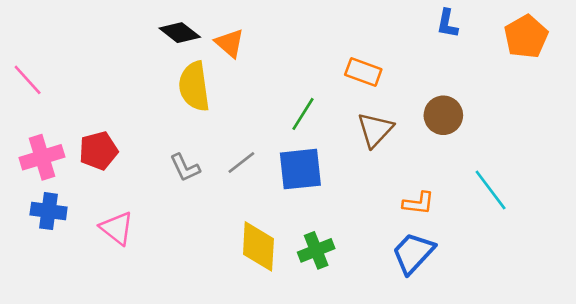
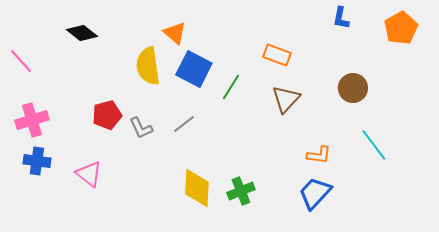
black diamond: (180, 33) -> (82, 33), moved
brown circle: (443, 115) -> (353, 88), moved
red pentagon: (98, 151) -> (107, 115), moved
blue square: (300, 169) -> (194, 69), moved, turned 33

